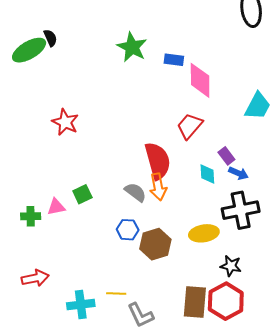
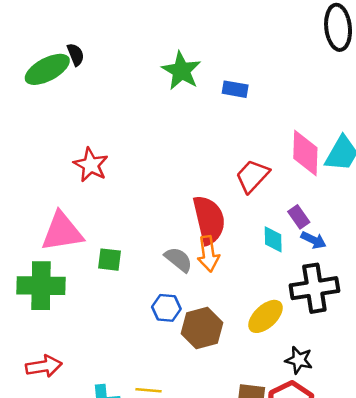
pink diamond: (200, 80) -> (305, 153), moved
green square: (82, 194) -> (109, 260), turned 30
pink triangle: (56, 207) -> (62, 232), moved, size x1.8
green cross: (31, 216) -> (41, 286), size x1.8
yellow ellipse: (204, 233) -> (265, 316), turned -36

